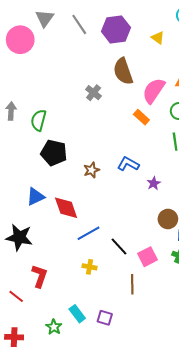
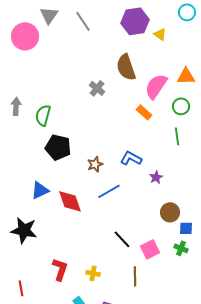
purple hexagon: (116, 30) -> (135, 21), moved
blue line: (88, 233) -> (109, 191), moved
yellow cross: (89, 267) -> (93, 273), moved
red L-shape: (40, 276) -> (60, 269), moved
red line: (16, 296) -> (21, 288), turned 42

